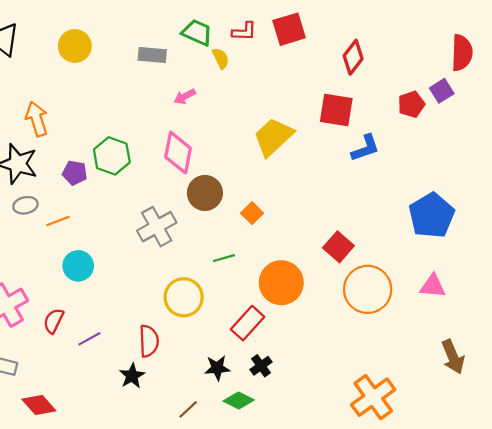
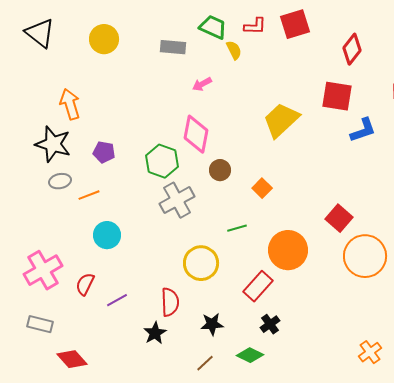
green hexagon: (112, 156) -> (162, 161), moved
brown circle: (205, 193) -> (220, 170), size x0.7
black star: (217, 368) -> (212, 324), moved
orange cross: (373, 397) -> (370, 352), size x0.6

